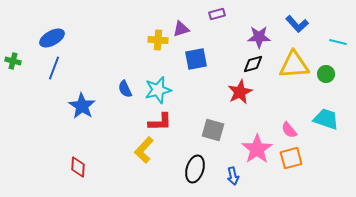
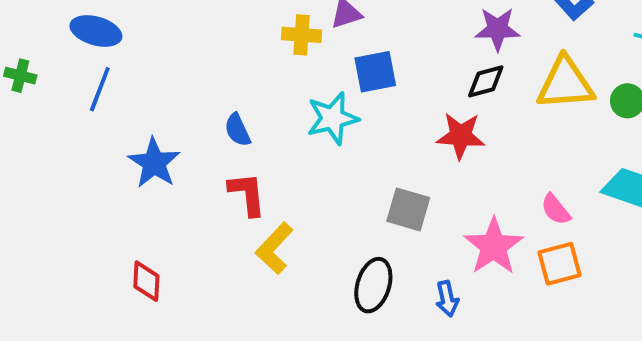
blue ellipse: (52, 38) -> (96, 31), turned 45
cyan star: (158, 90) -> (333, 118), moved
red star: (240, 92) -> (461, 136), turned 30
red L-shape: (160, 122) -> (247, 194), moved, turned -95

